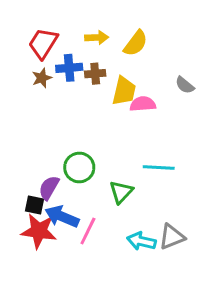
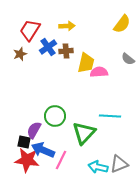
yellow semicircle: (136, 43) -> (122, 24), moved
blue cross: (69, 68) -> (48, 47), turned -30
brown star: (42, 78) -> (20, 54), moved
green triangle: (121, 192) -> (84, 133), size x1.4

